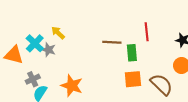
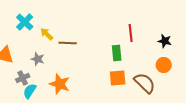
brown line: (112, 42) -> (68, 43), moved
cyan cross: (35, 43) -> (25, 22), moved
gray star: (49, 50) -> (38, 59), moved

